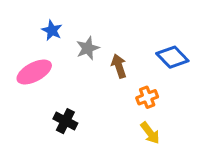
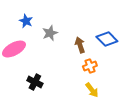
brown arrow: (119, 66) -> (80, 45), moved

